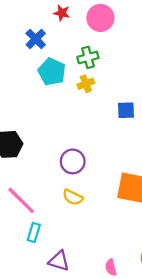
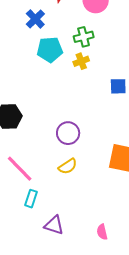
cyan pentagon: (52, 72) -> (50, 50), turned -30
yellow semicircle: (73, 197) -> (68, 166), turned -60

